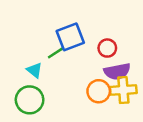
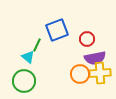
green line: (55, 53) -> (37, 45), moved, turned -32

